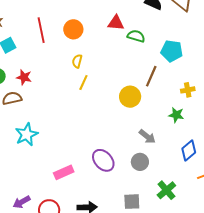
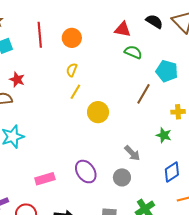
red triangle: (116, 23) -> (123, 29), moved
yellow circle: (130, 97) -> (98, 112), moved

